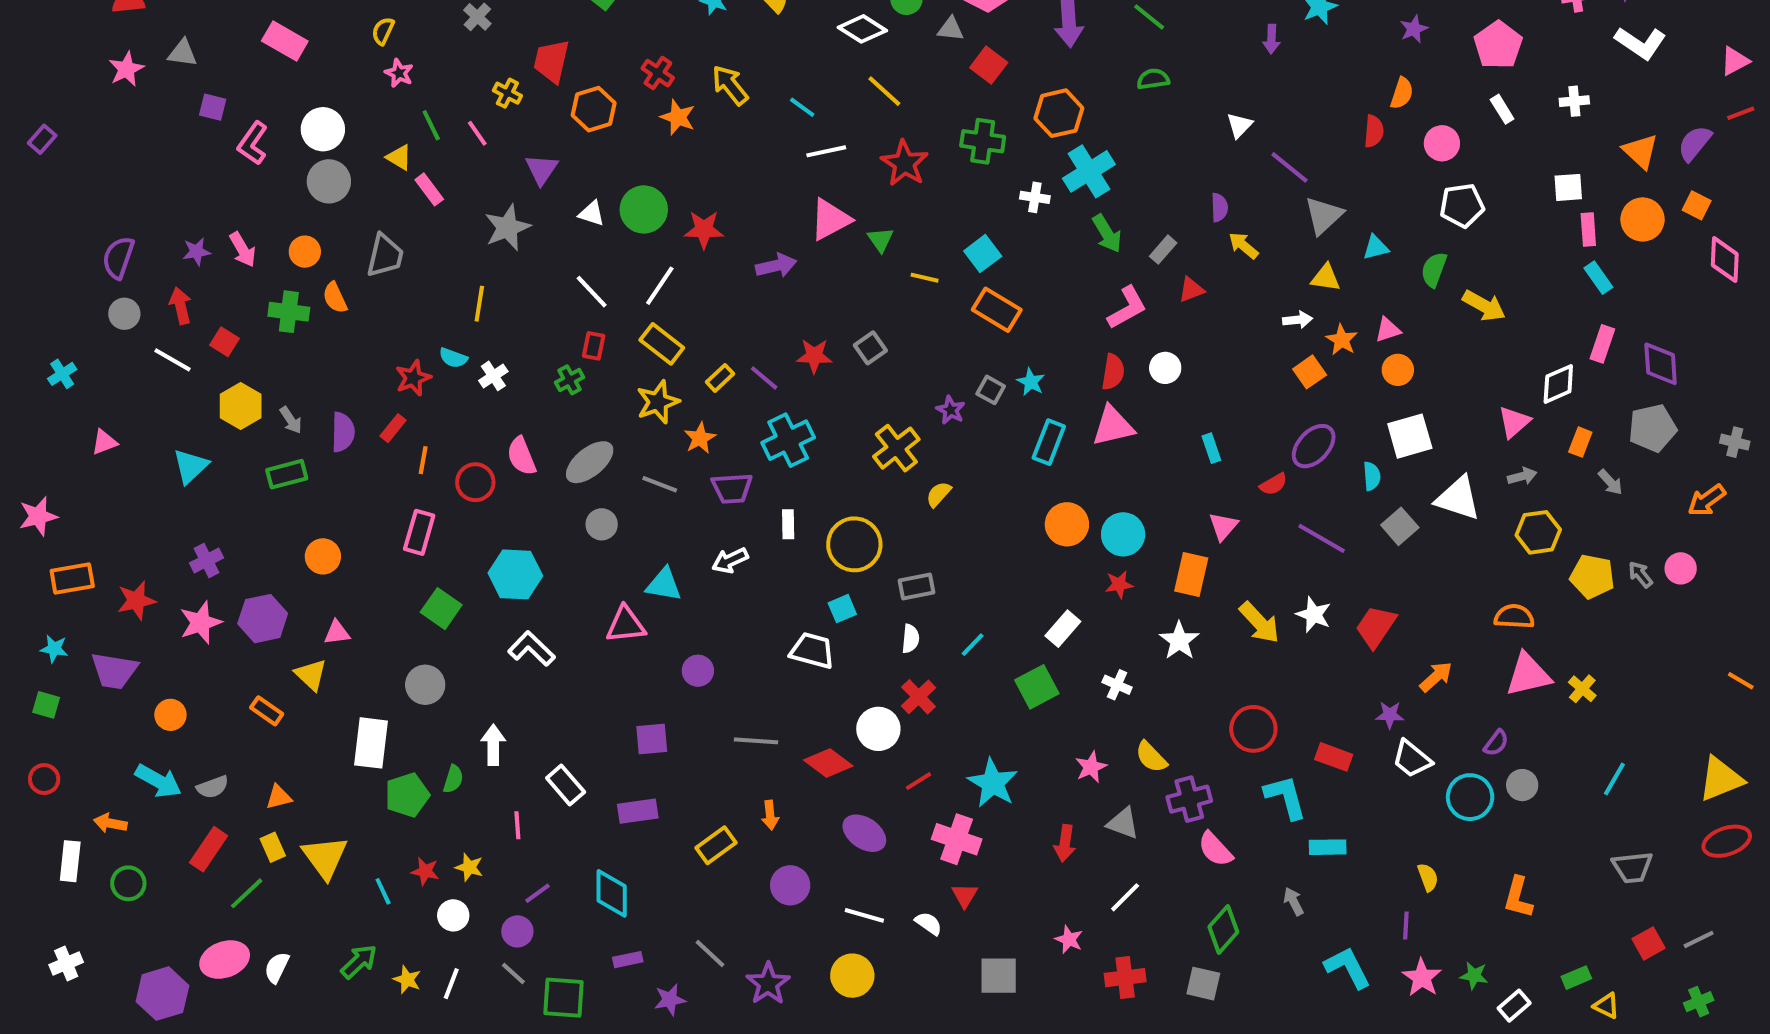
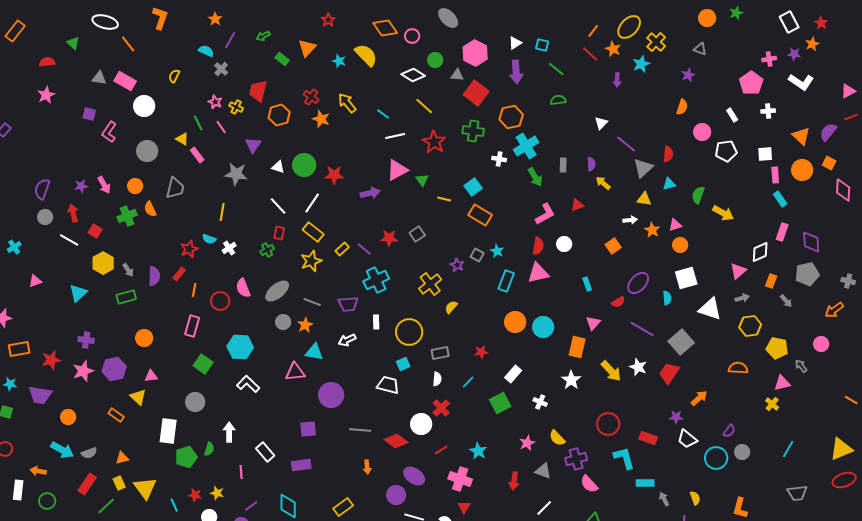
pink pentagon: (1498, 45) -> (751, 83), moved
gray triangle: (182, 53) -> (99, 78), moved
red square: (989, 65) -> (476, 93), size x1.4
pink star: (399, 73) -> (215, 102), moved
white circle: (323, 129) -> (144, 106), moved
red semicircle: (1374, 131) -> (668, 154), moved
white pentagon: (1462, 205) -> (726, 151), moved
gray star: (507, 228) -> (236, 174), turned 30
gray rectangle: (1163, 250) -> (563, 165), moved, turned -40
green cross: (289, 312) -> (127, 216), turned -30
orange square: (1310, 372) -> (613, 246), moved
orange star: (700, 438) -> (305, 325), moved
gray square: (1400, 526) -> (681, 342), moved, size x1.4
purple cross: (207, 560) -> (86, 340), turned 35
gray arrow: (1640, 574) -> (801, 366), moved
red star: (1119, 584) -> (481, 352), moved
purple circle: (698, 671) -> (331, 395), size x1.6
pink triangle: (1528, 675) -> (782, 383), moved, size x0.7
cyan star: (993, 783) -> (478, 451), size x0.7
yellow rectangle: (716, 845) -> (343, 507), moved
purple circle: (790, 885) -> (396, 495), moved
gray arrow: (1294, 901) -> (664, 499), moved

